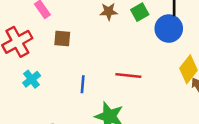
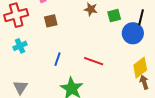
brown square: (62, 38) -> (51, 21), turned -32

